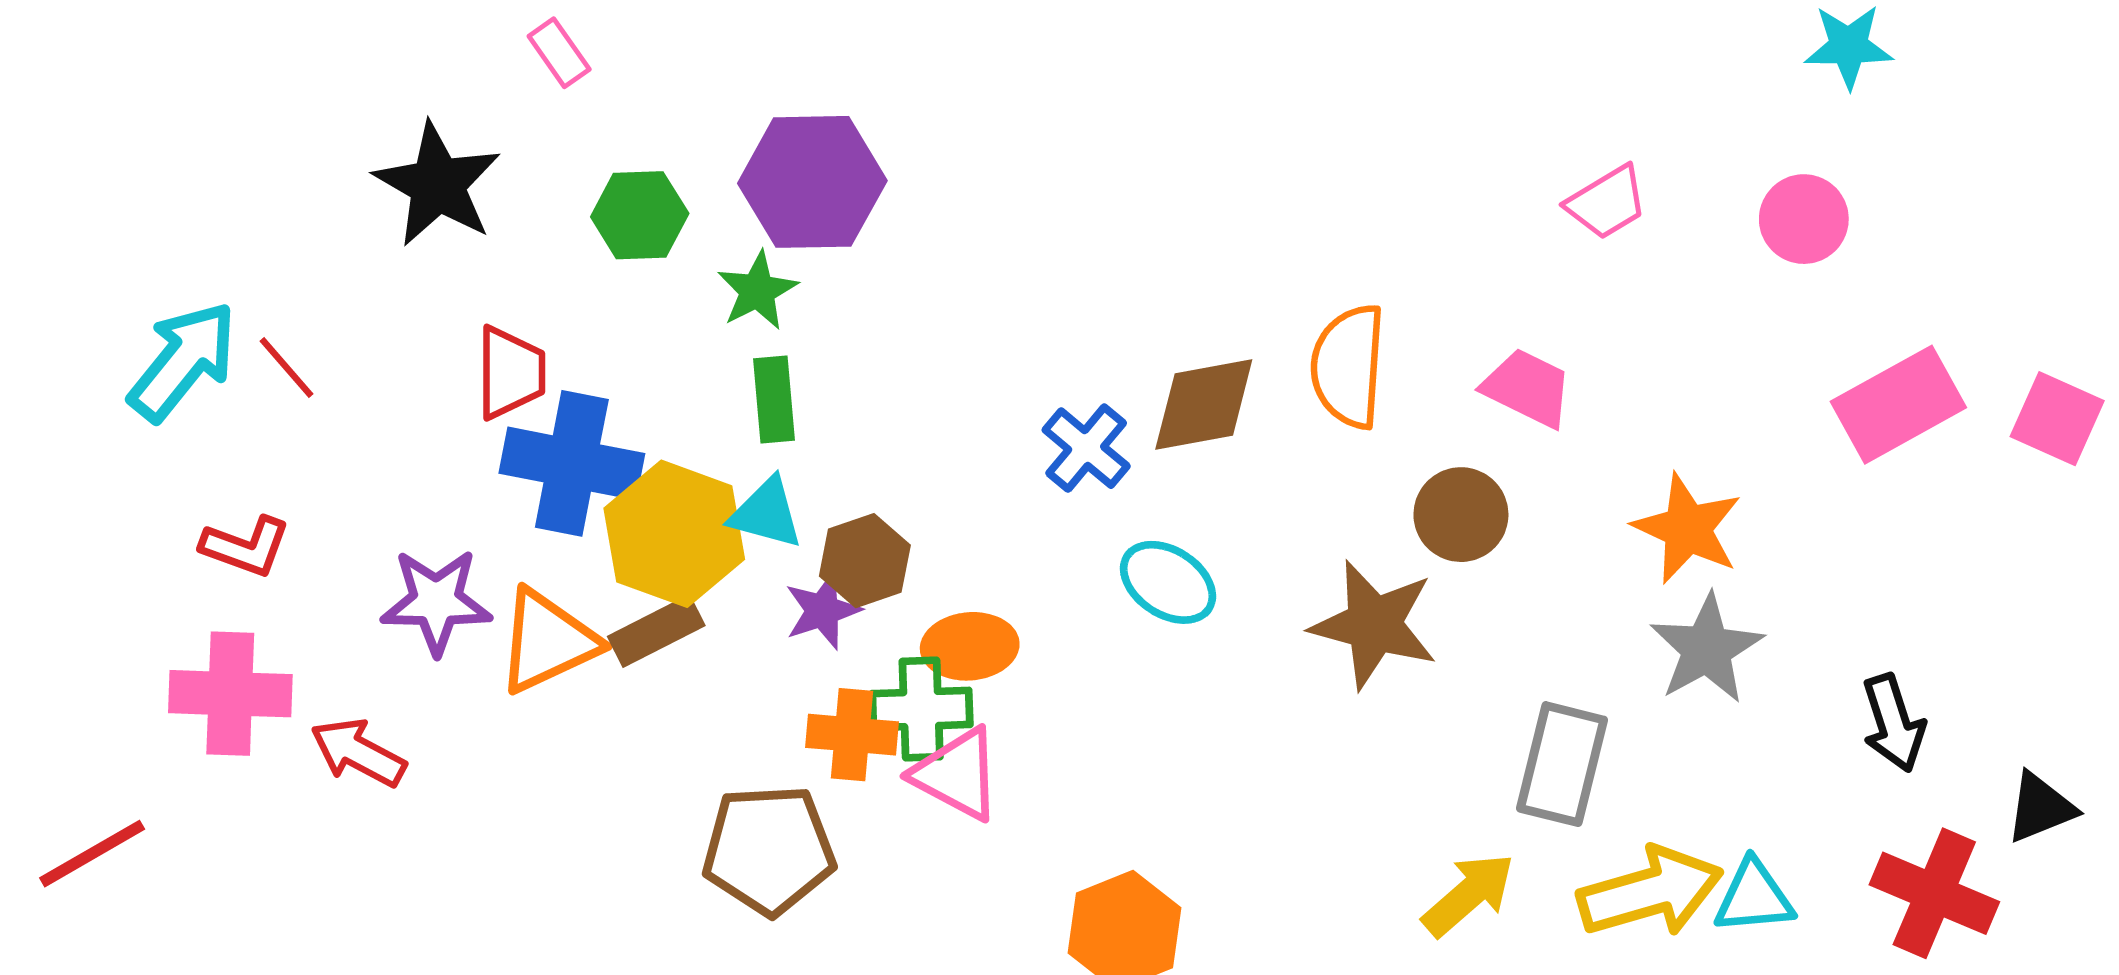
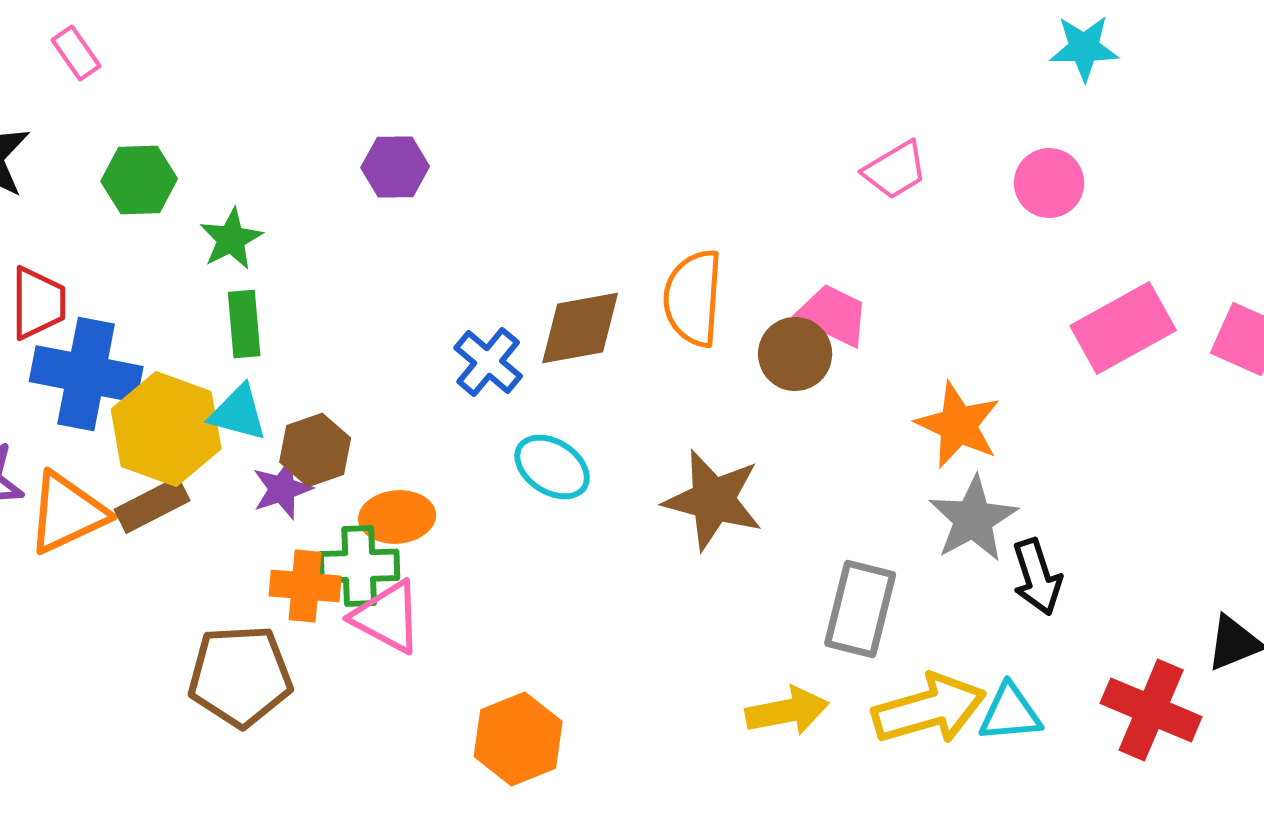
purple hexagon: (812, 182) -> (395, 167), moved, size x0.6
brown circle: (1461, 515) -> (795, 354), moved
black arrow: (1893, 723) -> (1037, 577), moved
yellow arrow: (1469, 895) -> (787, 711), turned 30

